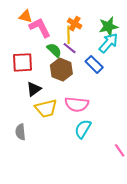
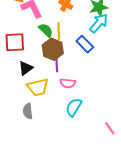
yellow line: (69, 35) -> (59, 31), moved
purple line: (70, 48) -> (57, 65), moved, turned 48
pink semicircle: (77, 104) -> (68, 83), size x0.7
gray semicircle: (20, 132) -> (28, 111), moved

